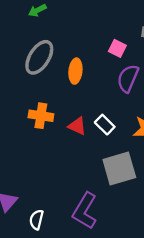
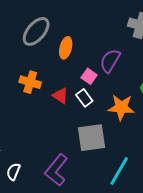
pink square: (117, 48) -> (89, 76), moved

